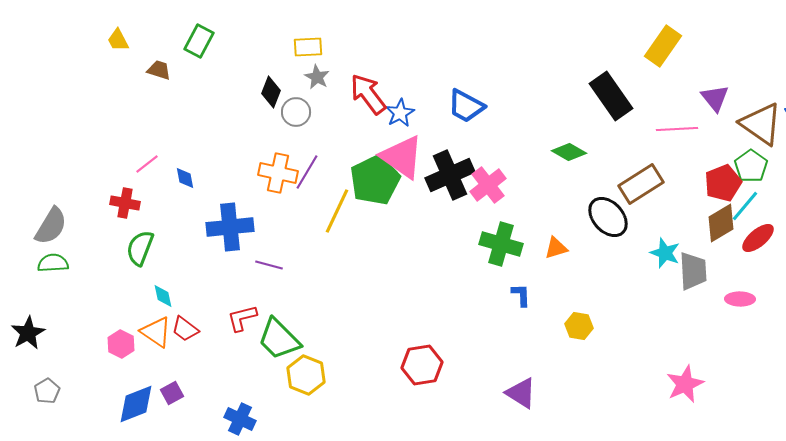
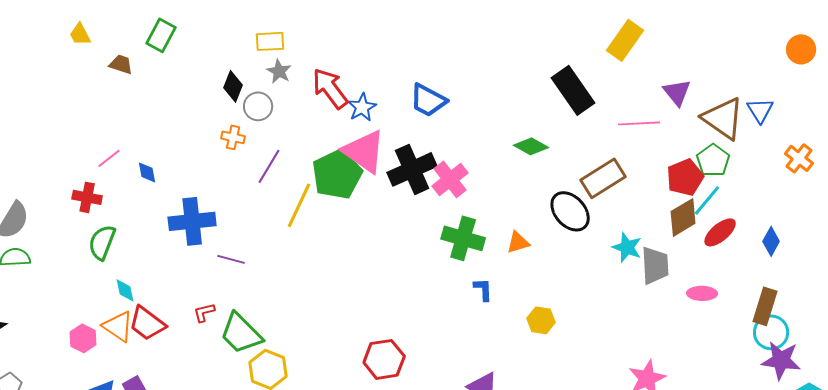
orange cross: (278, 173) -> (233, 137), moved, size x0.6
red L-shape: (242, 318) -> (204, 312), size x0.7
red trapezoid: (185, 329) -> (147, 323), size x1.4

